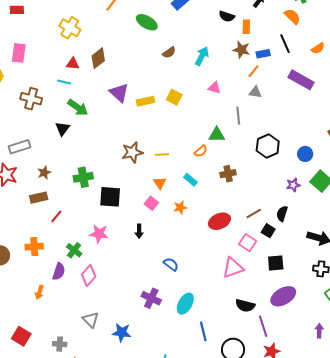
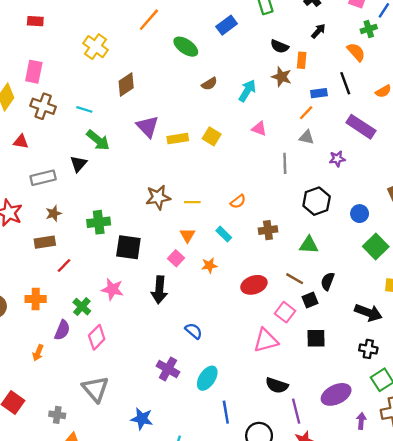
brown star: (241, 50) -> (282, 77), moved
red triangle: (73, 64) -> (21, 142), moved
brown cross: (31, 99) -> (43, 106), moved
green triangle: (217, 135) -> (309, 245), moved
gray rectangle: (19, 147) -> (43, 178), moved
purple star: (293, 185) -> (337, 159), moved
brown line: (254, 214) -> (295, 279), turned 56
black arrow: (139, 231) -> (159, 290), size x1.6
black square: (268, 231) -> (310, 300), turned 32
purple ellipse: (283, 296) -> (336, 394), moved
gray triangle: (91, 320) -> (95, 389), size x1.4
blue star: (122, 333) -> (142, 419), moved

